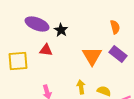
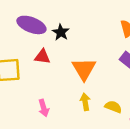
orange triangle: (92, 56) -> (84, 69), moved

